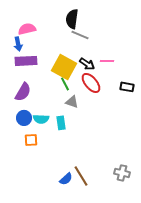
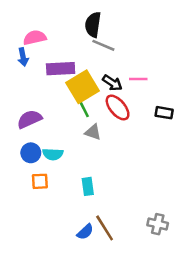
purple rectangle: (26, 61) -> (61, 69), moved
yellow square: (64, 67) -> (83, 87), turned 30
purple semicircle: (23, 92) -> (29, 119), turned -144
cyan rectangle: (61, 123) -> (88, 186), moved

